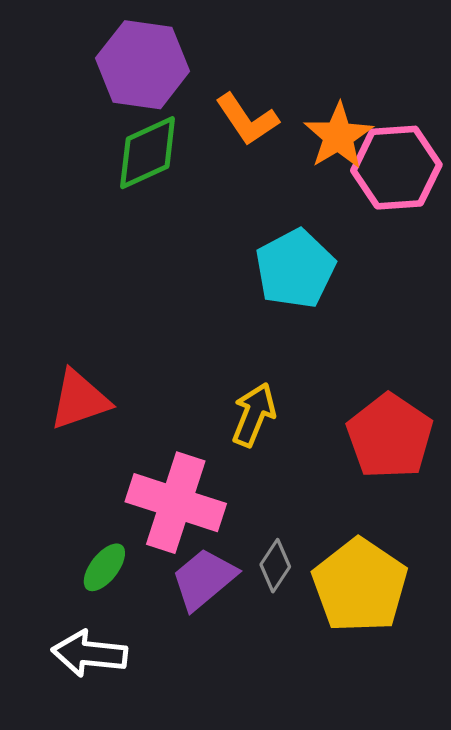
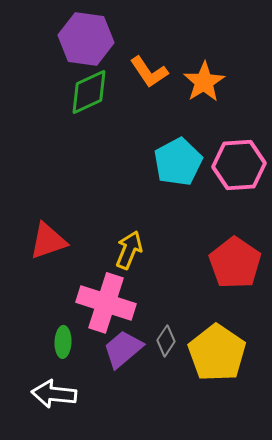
pink hexagon: (396, 168) -> (239, 165), moved
yellow arrow: (254, 415) -> (129, 250), moved
green ellipse: (104, 567) -> (63, 342), turned -36

